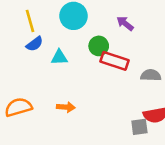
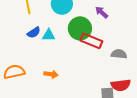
blue semicircle: (35, 44) -> (34, 33), moved
green circle: (99, 46) -> (80, 28), size x1.5

